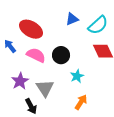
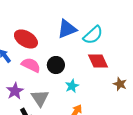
blue triangle: (72, 19) -> (67, 29), size x1.5

